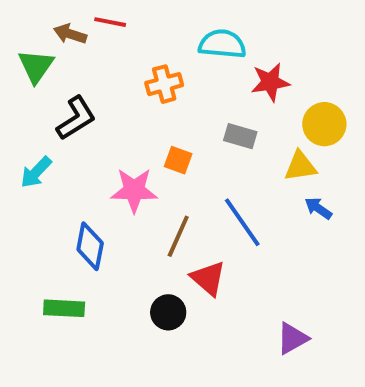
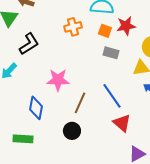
orange square: (178, 160) -> (105, 31), moved
red triangle: (208, 278) -> (122, 123), moved
black circle: (168, 312) -> (72, 131), moved

